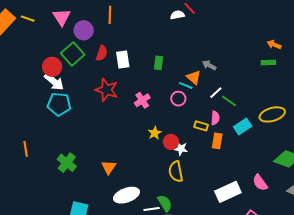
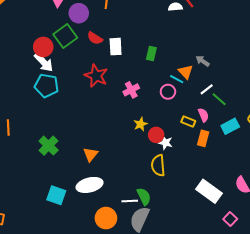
red semicircle: (102, 53) -> (95, 38), turned 98
pink semicircle: (215, 118) -> (203, 115), turned -32
white rectangle: (228, 192) -> (209, 191), turned 55
white ellipse: (126, 195) -> (90, 185), moved

